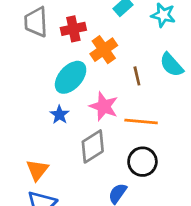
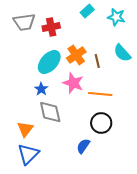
gray trapezoid: (36, 22) -> (24, 22), turned -95
orange cross: (104, 50) -> (76, 55), moved
gray diamond: (93, 146) -> (50, 112), moved, turned -70

